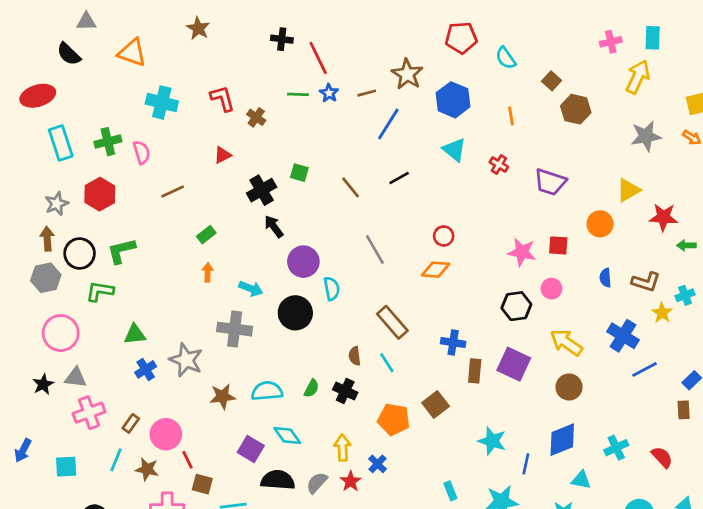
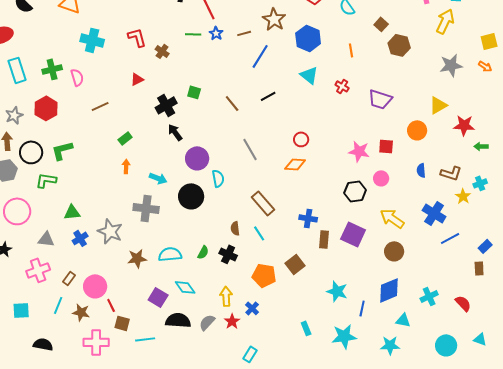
gray triangle: (76, 378) -> (46, 239), moved

